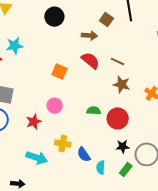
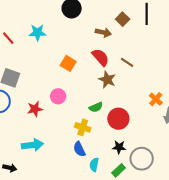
cyan star: (14, 46) -> (38, 32), moved
brown star: (122, 84) -> (107, 80), moved
green semicircle: (94, 111) -> (96, 107), turned 144
yellow cross: (63, 144) -> (83, 127), moved
cyan arrow: (37, 158) -> (32, 145), turned -35

